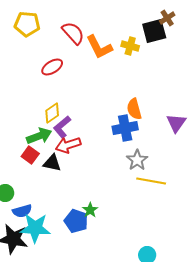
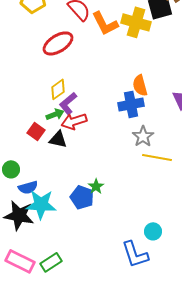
yellow cross: (130, 46) -> (136, 22), size x1.6
red ellipse: (52, 67) -> (58, 43), size x1.4
green arrow: (39, 136) -> (55, 114), moved, size x0.7

